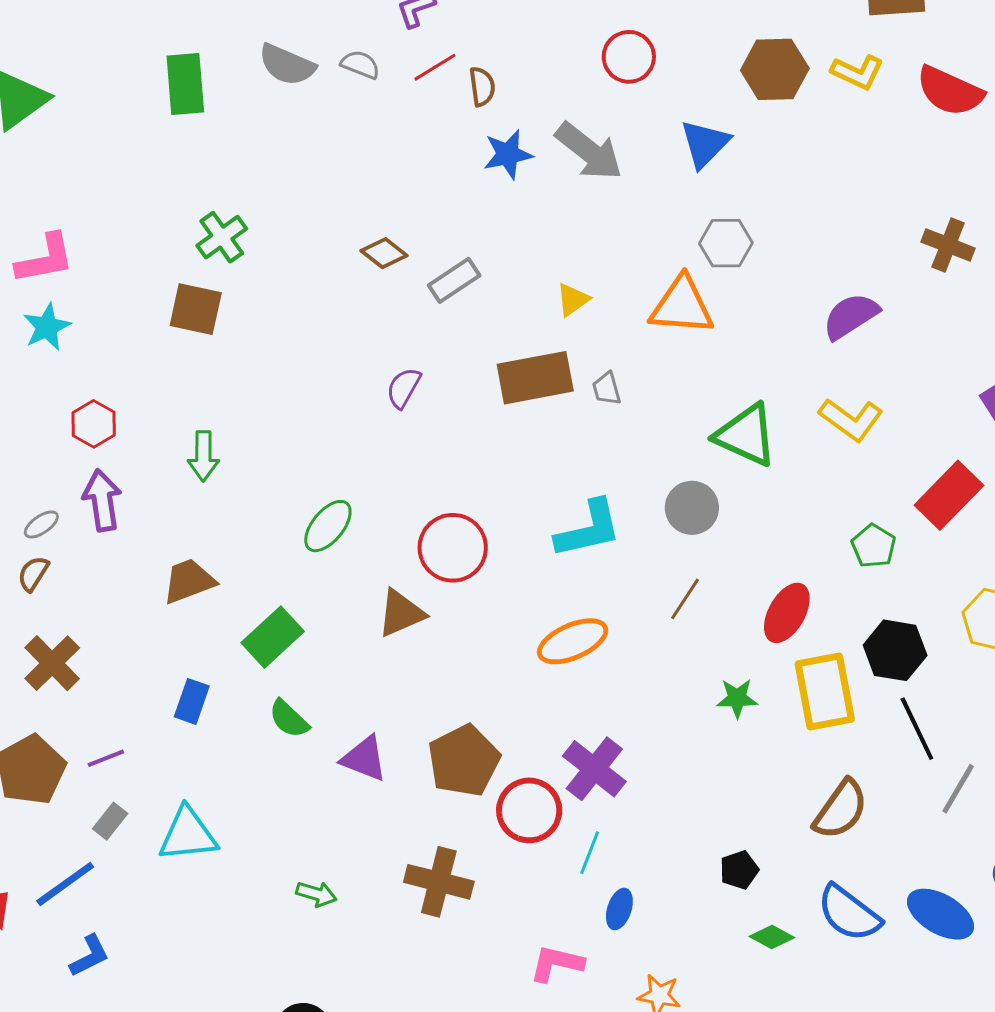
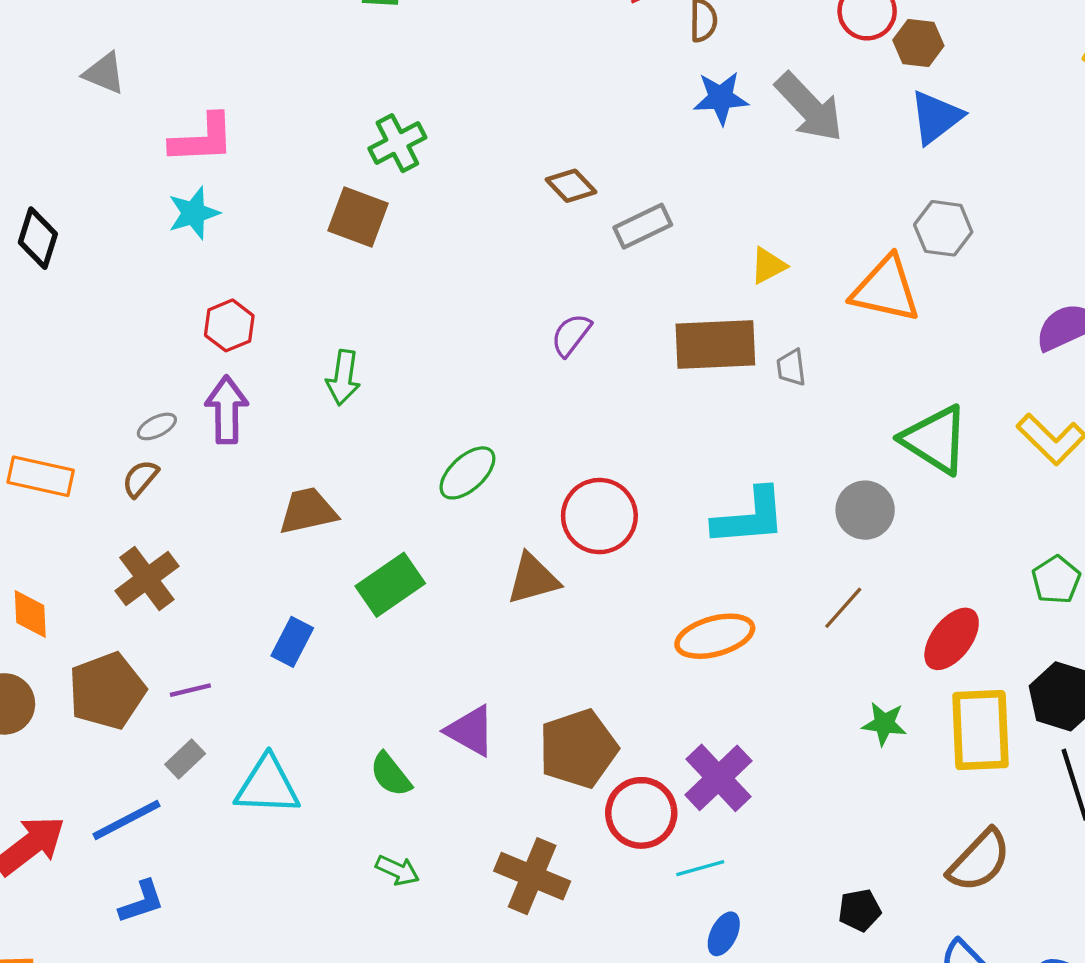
brown hexagon: (775, 69) -> (918, 43), moved, size x0.7
green semicircle: (289, 719) -> (391, 775), moved
cyan line: (590, 853) -> (700, 868), turned 45

